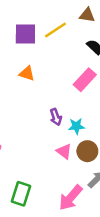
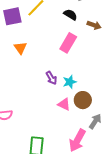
orange triangle: (27, 73) -> (20, 48), turned 48

